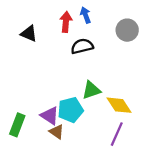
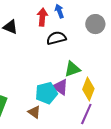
green triangle: (91, 90) -> (72, 69), moved
yellow diamond: (119, 105) -> (88, 89), turned 55
purple triangle: (50, 116) -> (60, 87), moved

